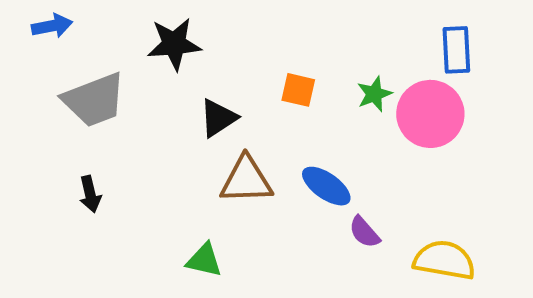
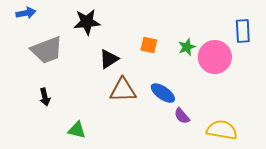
blue rectangle: (456, 50) -> (243, 31), moved
green triangle: (204, 260) -> (77, 130), moved

